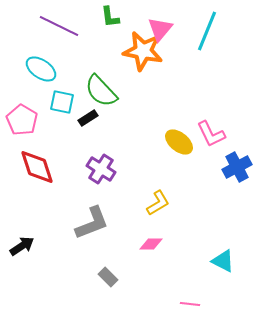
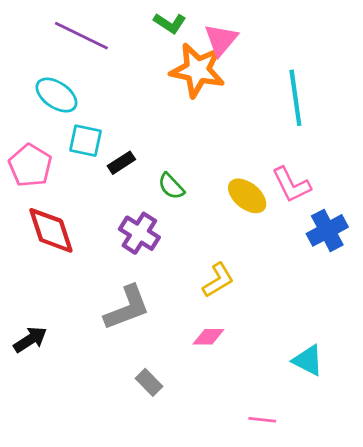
green L-shape: (110, 17) -> (170, 23), moved, turned -50
cyan line: (207, 31) -> (295, 98), moved, turned -30
green semicircle: (101, 91) -> (171, 186), moved, size x0.6

